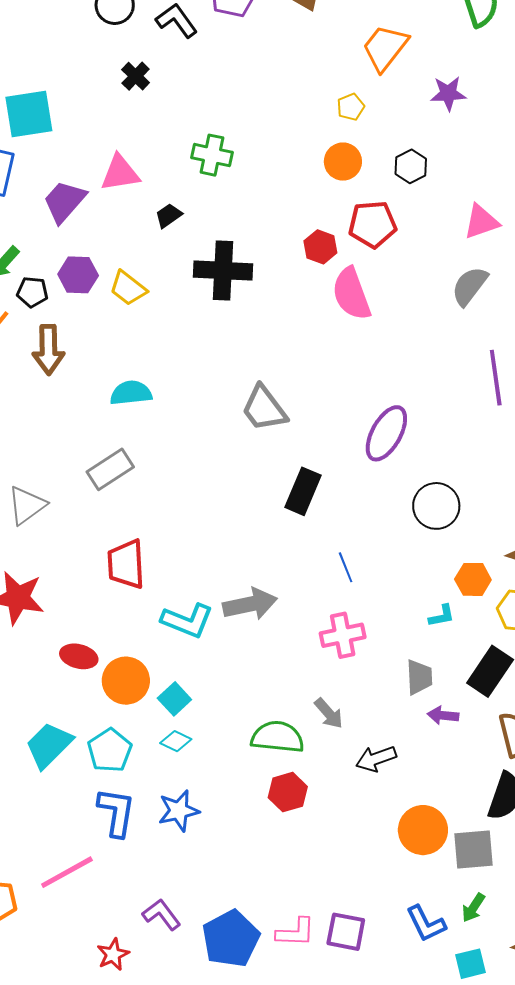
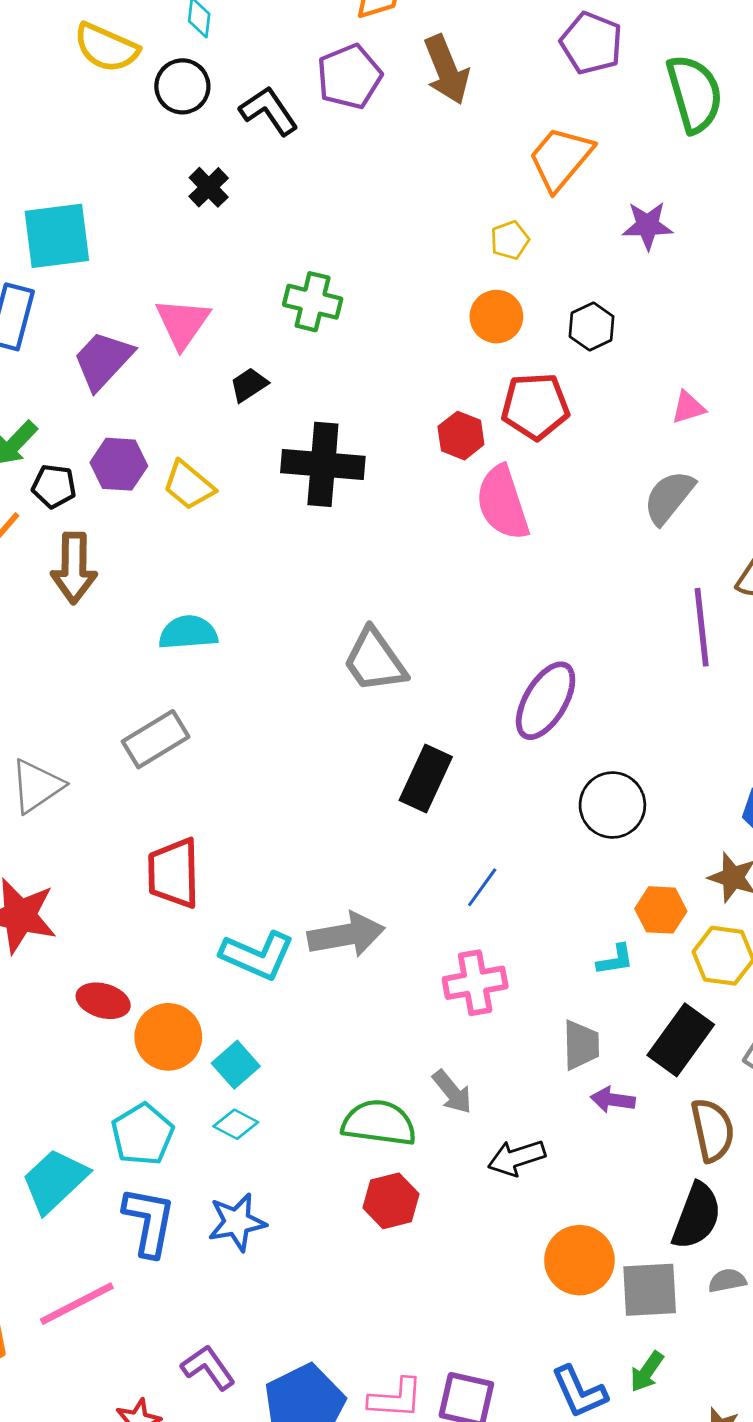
pink triangle: (120, 173) -> (183, 323), turned -48
pink triangle: (481, 222) -> (688, 407), size x0.7
blue line: (346, 567) -> (482, 887), turned 56
cyan trapezoid: (49, 745) -> (55, 1181), moved

